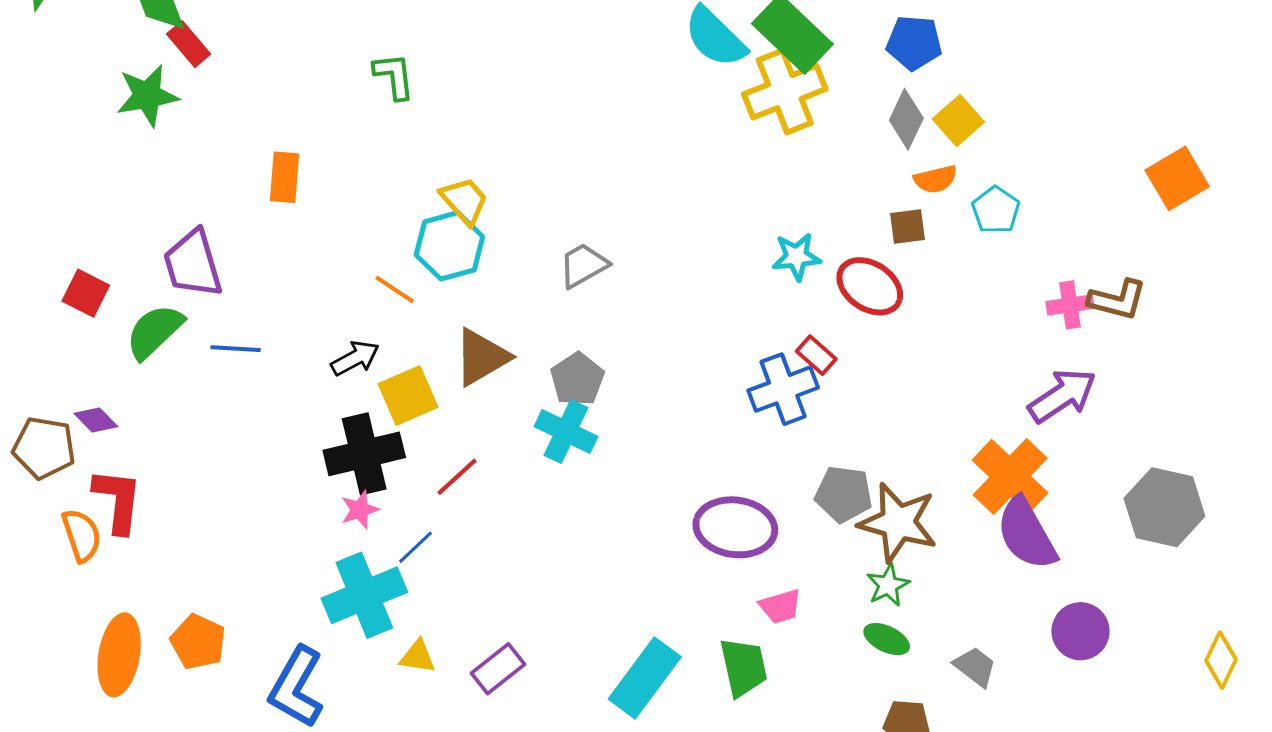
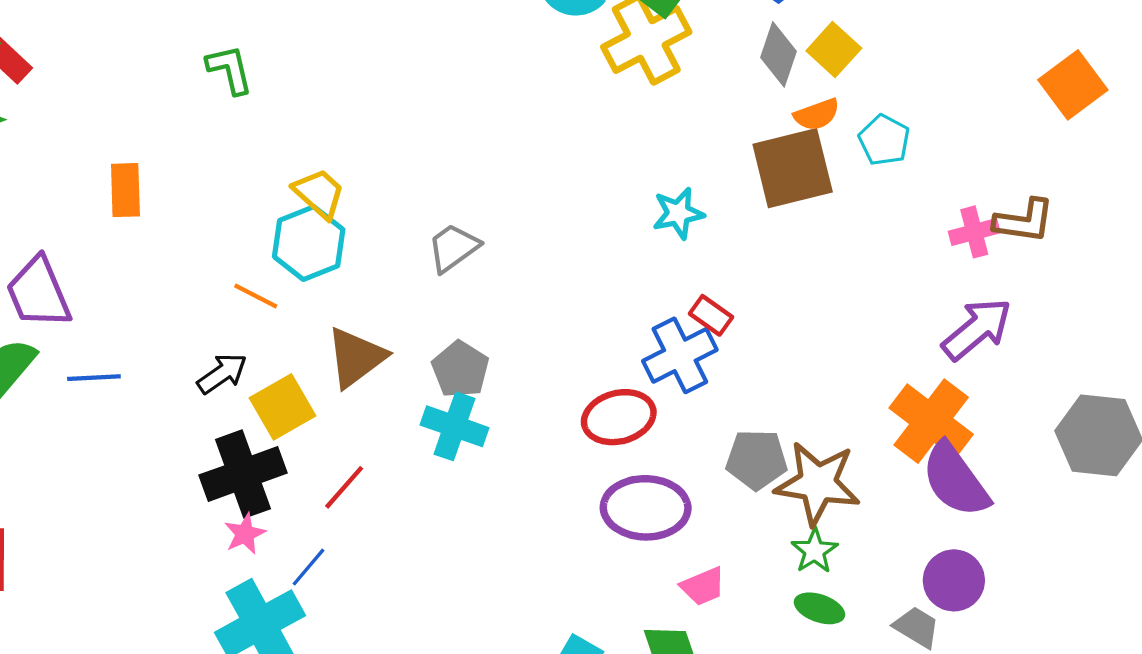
brown square: (908, 227) -> (793, 168), size x2.0
red ellipse: (870, 286) -> (619, 417), moved, turned -42
purple circle: (1080, 631) -> (954, 580), moved

